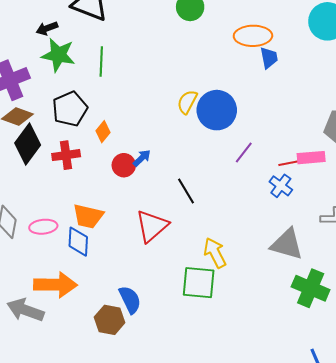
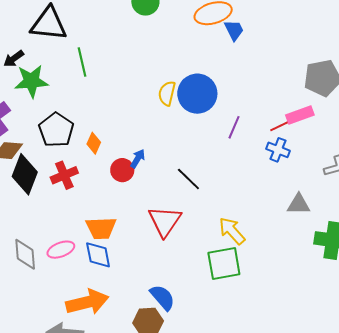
green line: (101, 61) -> (82, 62), moved
gray triangle: (287, 244) -> (299, 204), size x0.7

